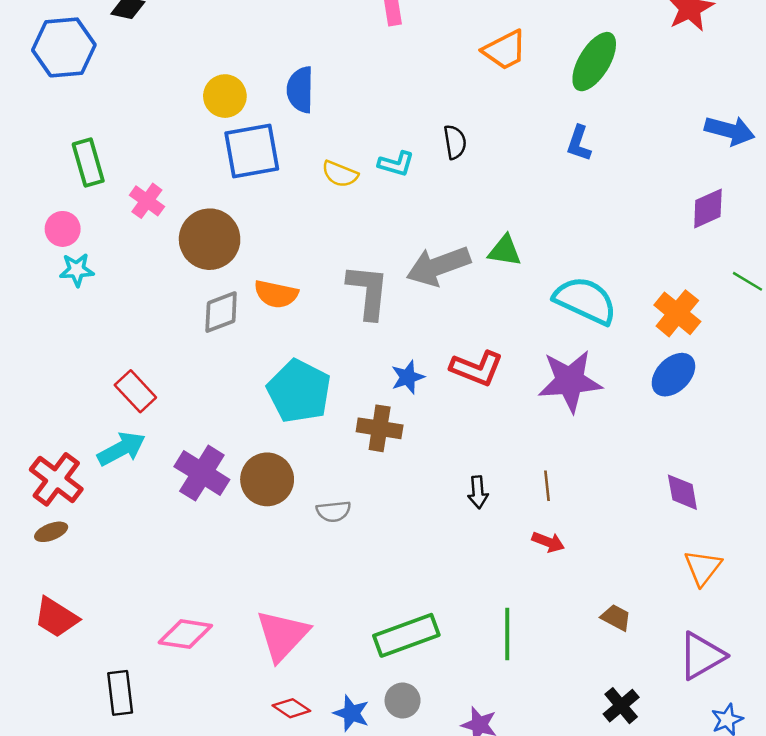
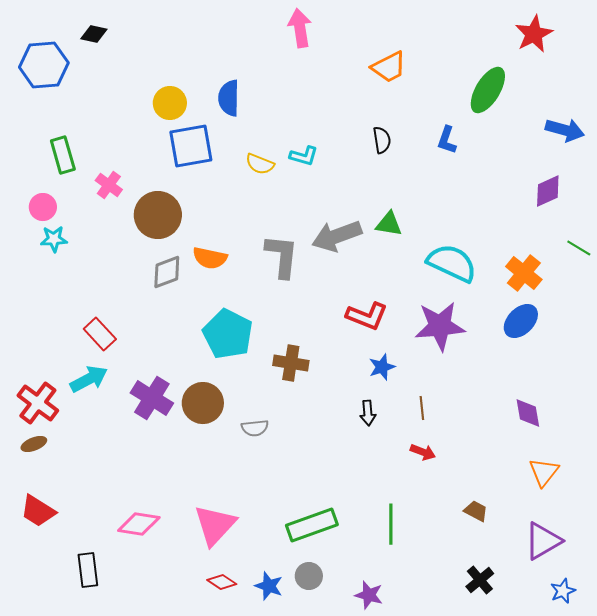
green ellipse: (594, 62) -> (488, 90), moved
black semicircle: (455, 142) -> (382, 140), moved
blue star: (408, 377) -> (382, 367), moved

